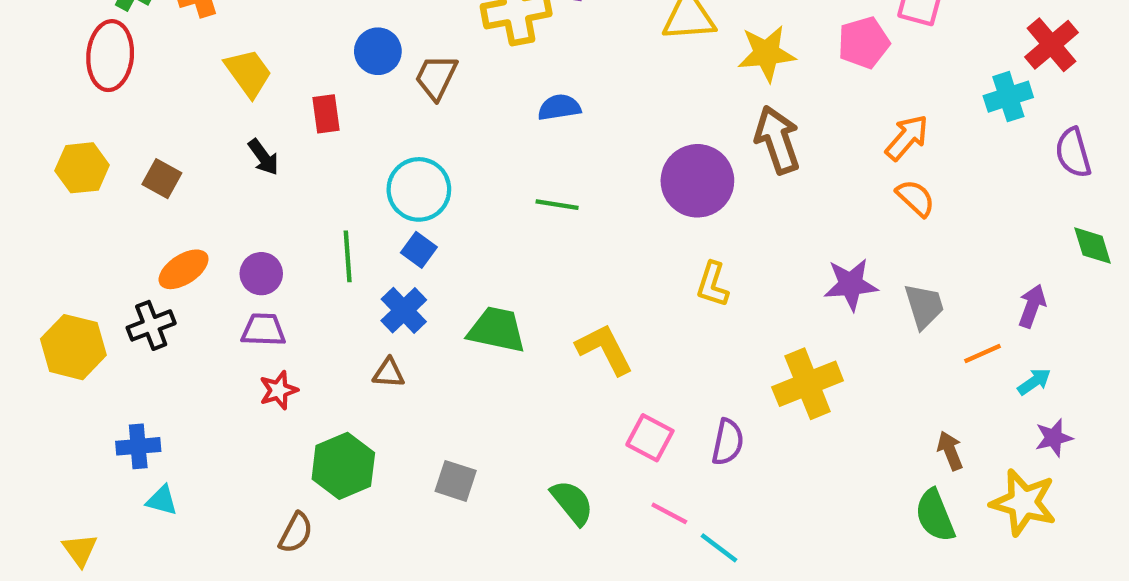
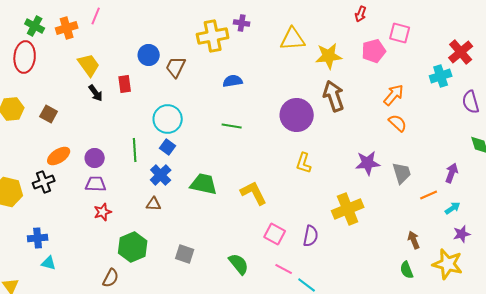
black arrow: (263, 157) -> (96, 93), moved
green semicircle: (935, 515) -> (407, 270), size x0.7

